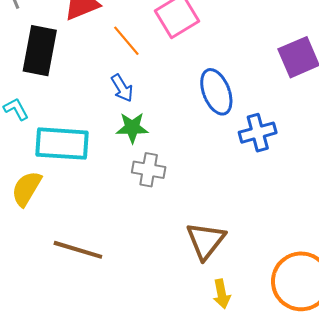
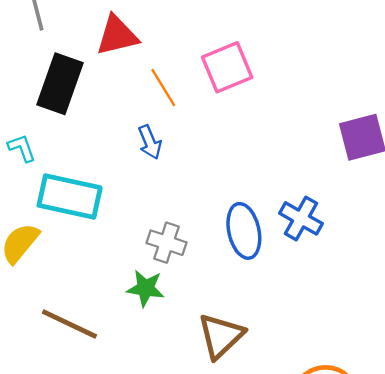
blue ellipse: (216, 92) -> (244, 231), moved
green star: (132, 128) -> (146, 288), moved
blue cross: (258, 133) -> (301, 218), turned 36

